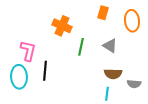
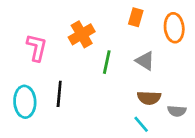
orange cross: (62, 26) -> (82, 34), turned 36
pink L-shape: (28, 51) -> (37, 48), moved
cyan line: (107, 94) -> (141, 124), turned -48

